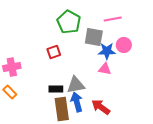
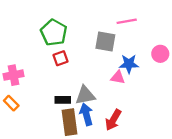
green pentagon: (69, 22) -> (54, 33), moved
pink circle: (124, 45) -> (160, 54), moved
blue star: (107, 51) -> (129, 64), moved
red arrow: (101, 107) -> (113, 120), turned -96

